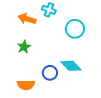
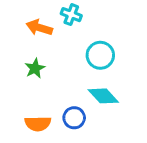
cyan circle: (75, 29) -> (100, 55), moved
blue circle: (50, 73) -> (74, 118), moved

